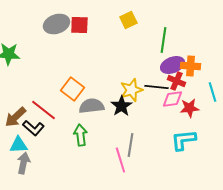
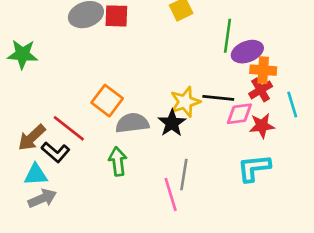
purple ellipse: (172, 65) -> (247, 52), moved
red cross: (176, 81) -> (261, 90), moved, turned 36
gray arrow: (23, 163) -> (42, 198), turned 55

